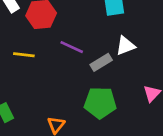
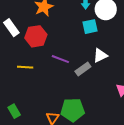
green pentagon: (100, 103) -> (73, 110), moved

